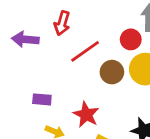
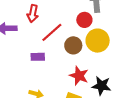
purple rectangle: (42, 99) -> (38, 57), moved
red star: (86, 115) -> (79, 76), moved

